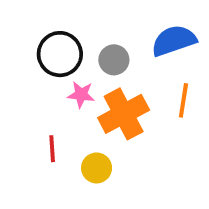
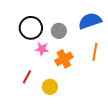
orange cross: (124, 114) -> (64, 59), size x0.7
red line: (52, 149) -> (27, 77), turned 32

